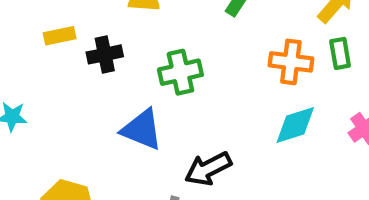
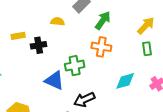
orange cross: (291, 62) -> (101, 47), moved
green cross: (180, 72) -> (75, 66), moved

